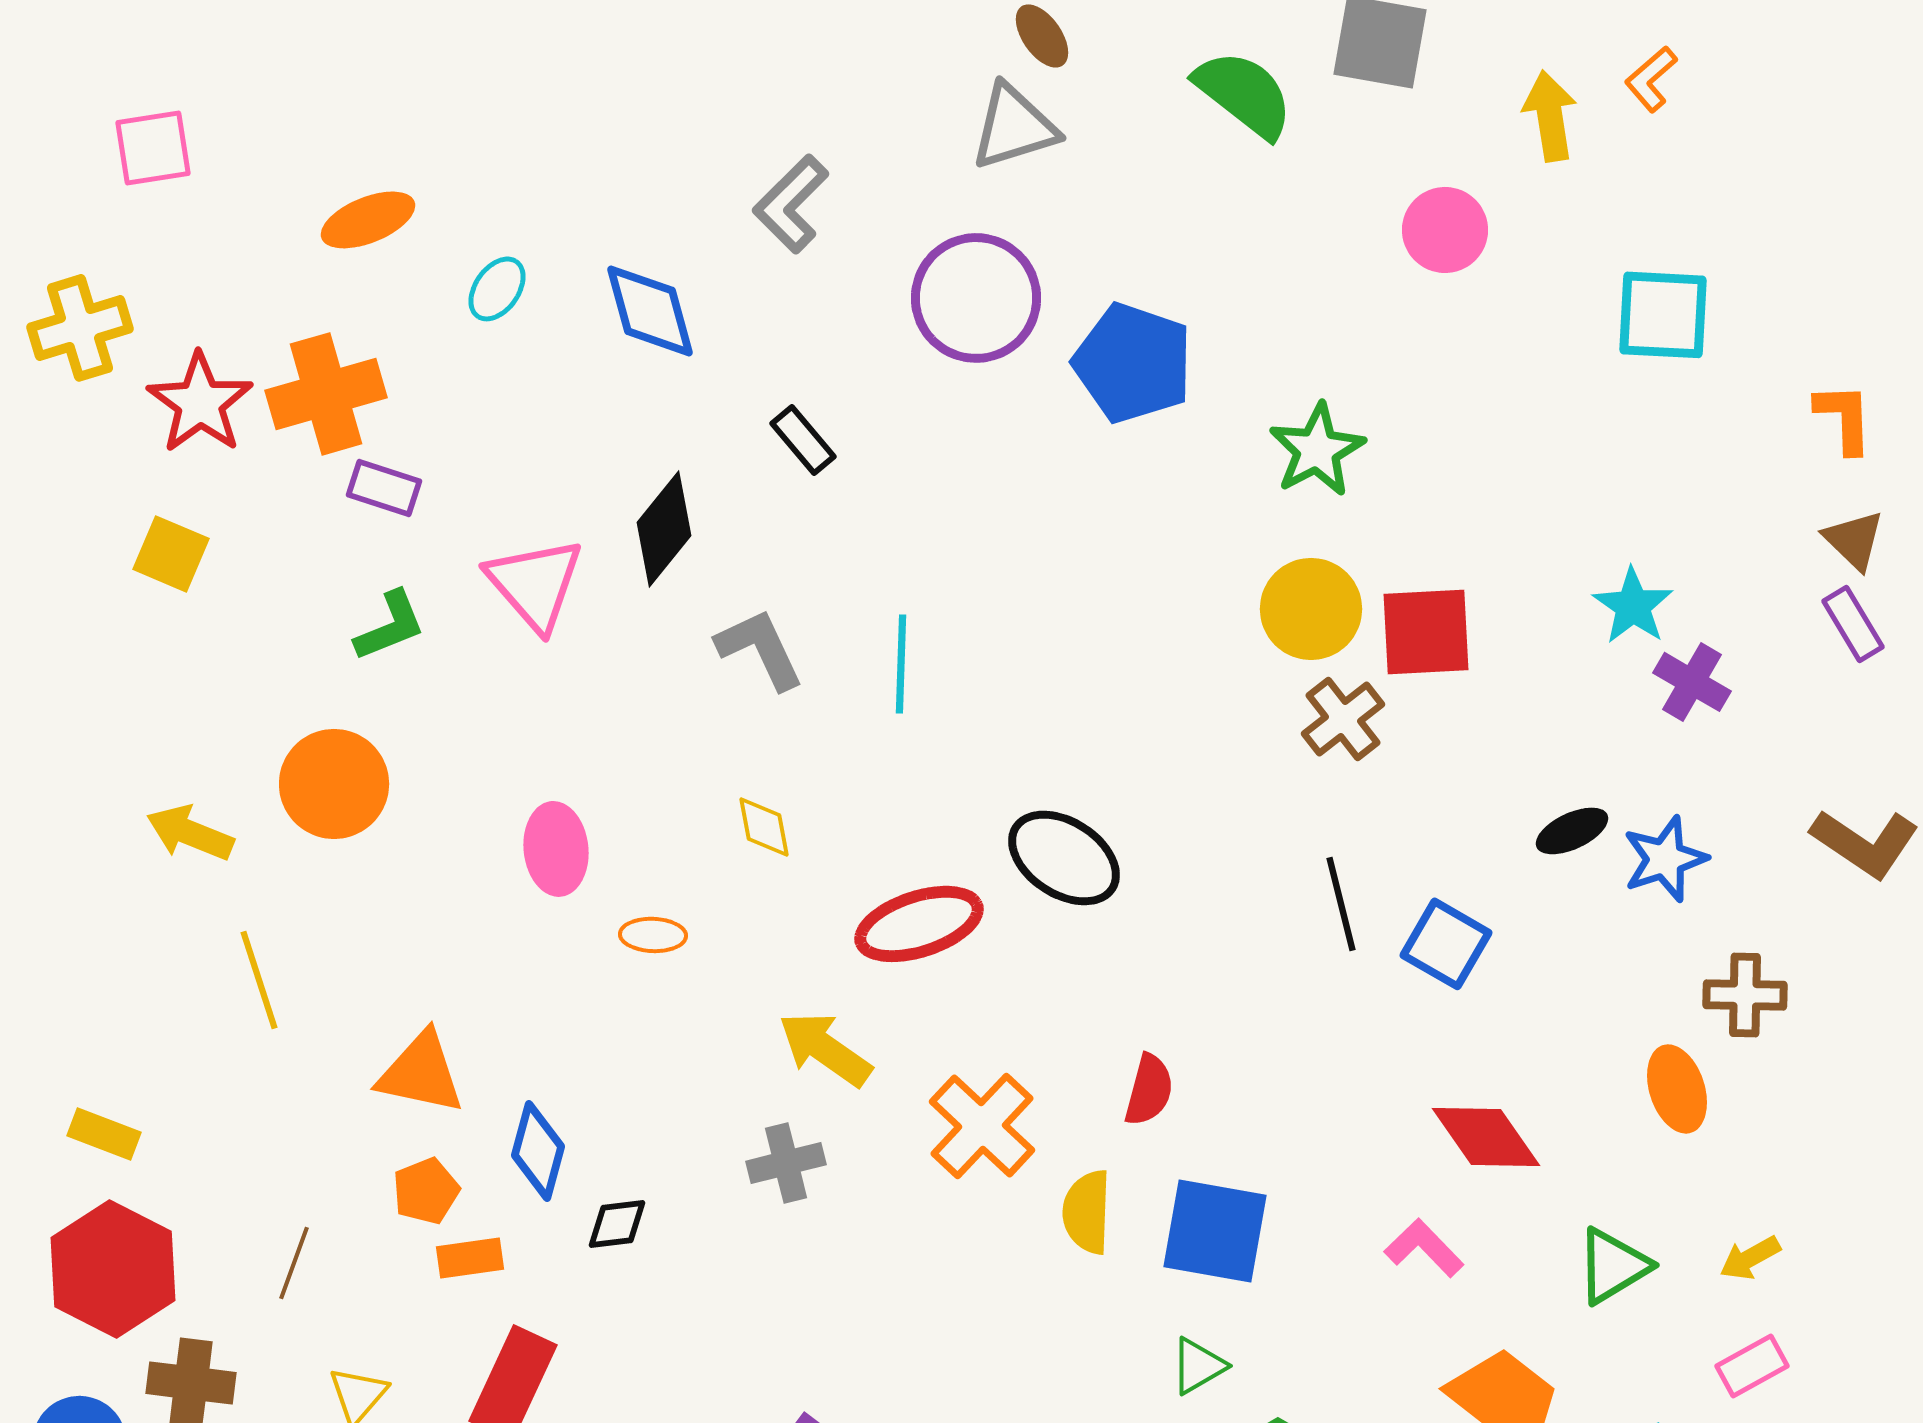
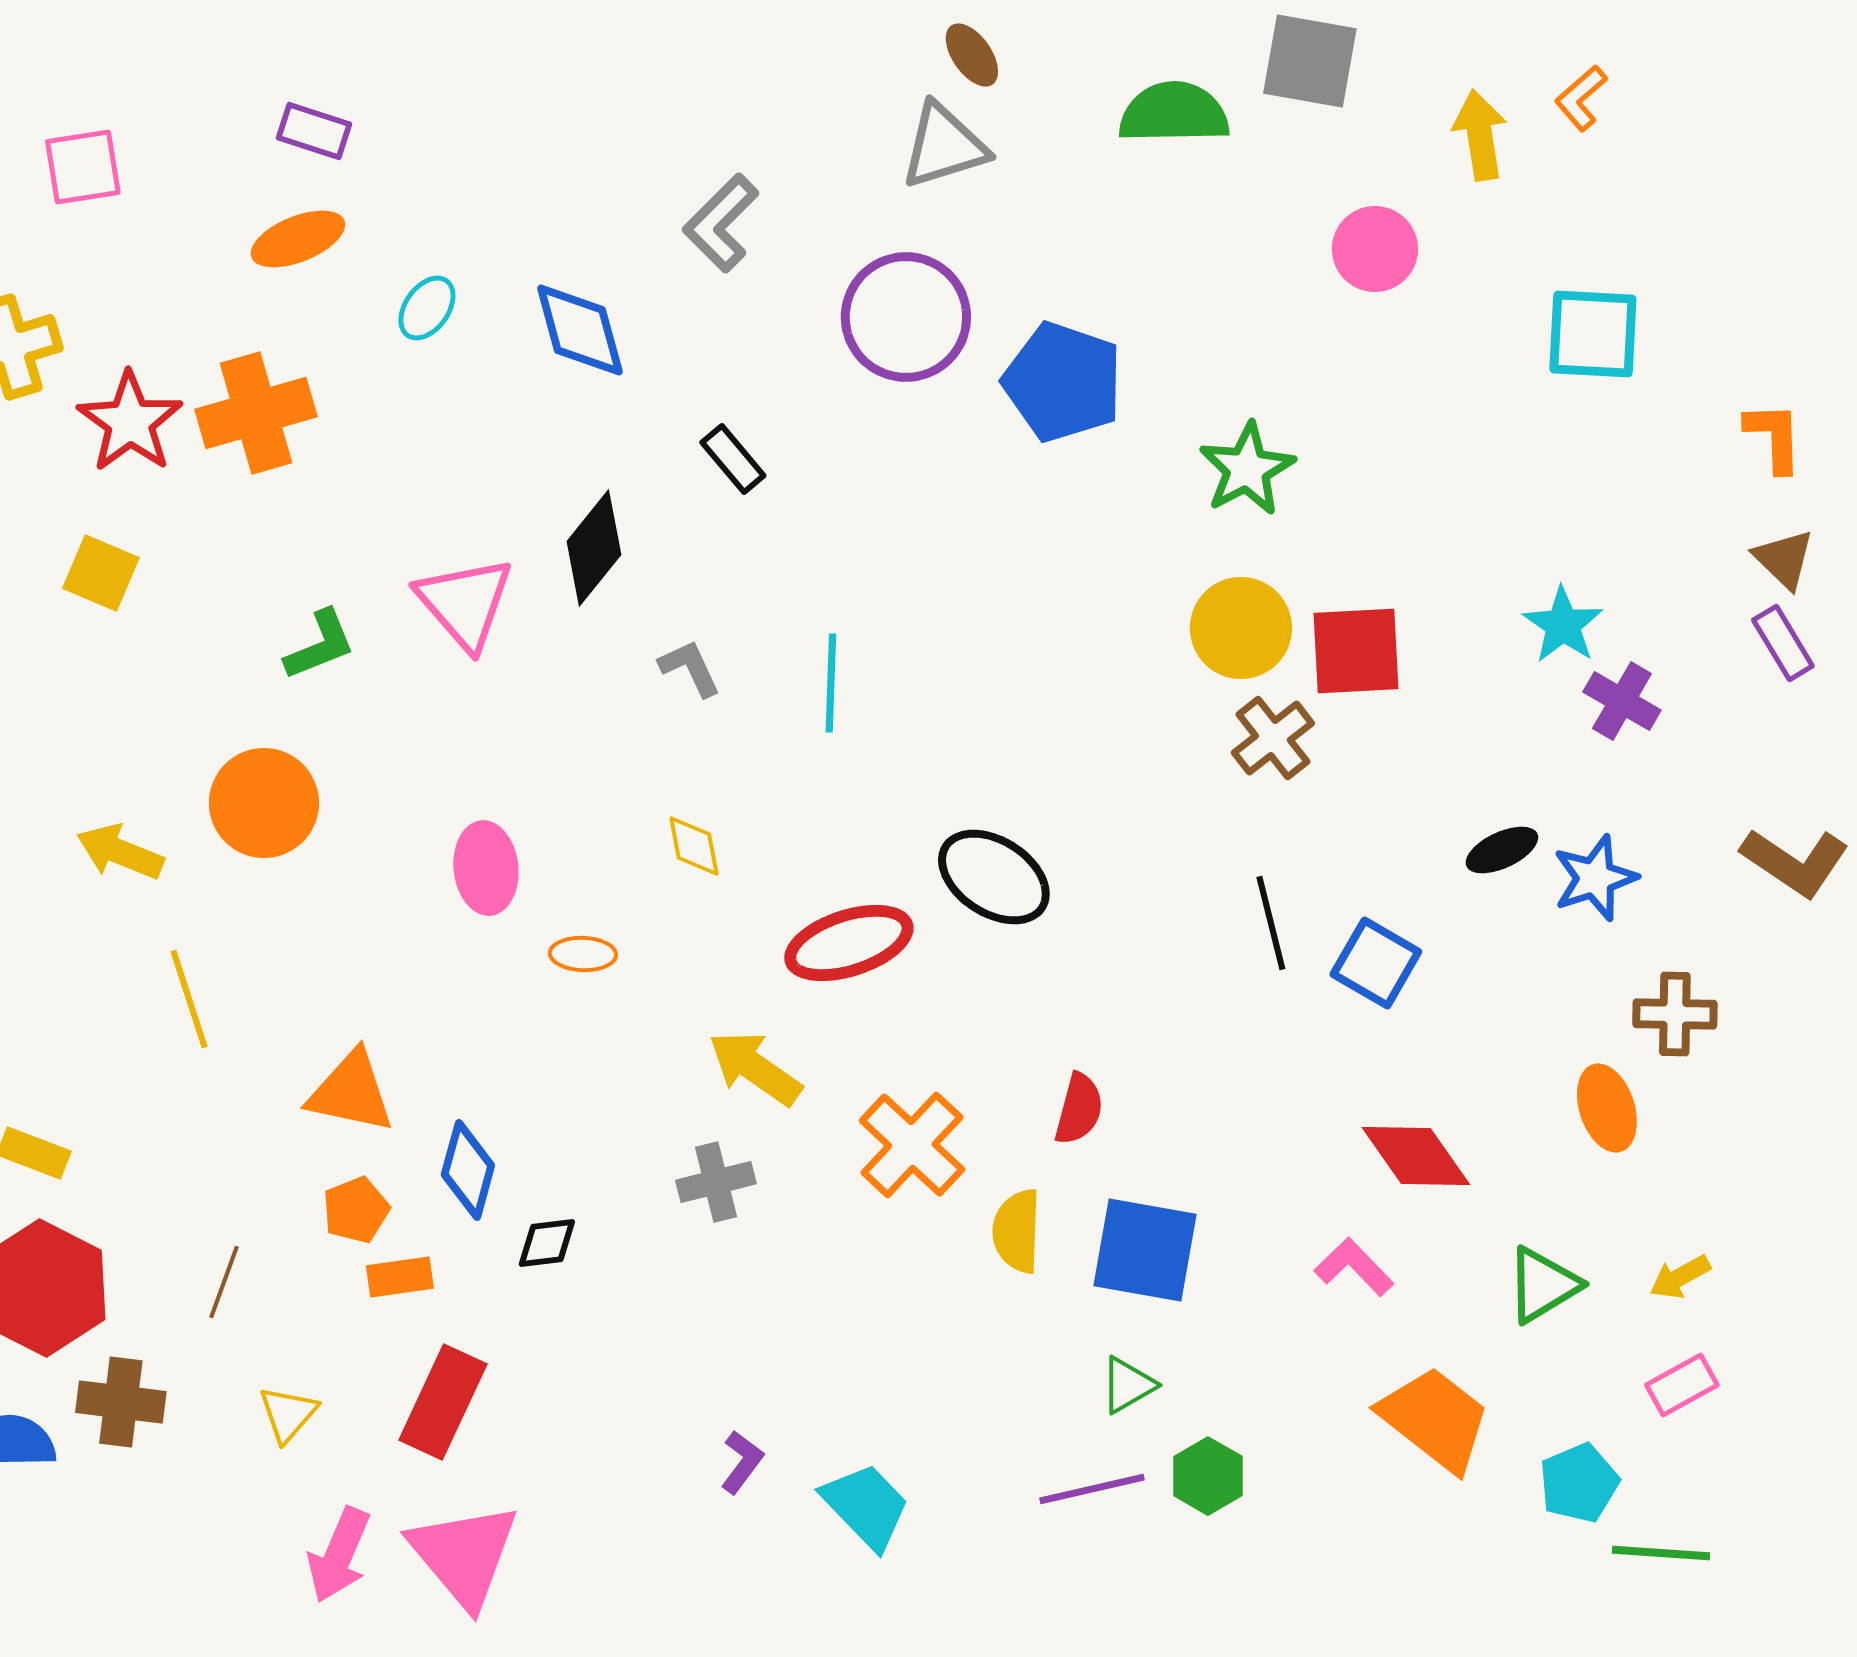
green semicircle: (1244, 94) -> (1174, 113), turned -39
purple rectangle: (384, 488) -> (314, 131), moved
gray L-shape: (760, 649) -> (690, 668), size x0.7

